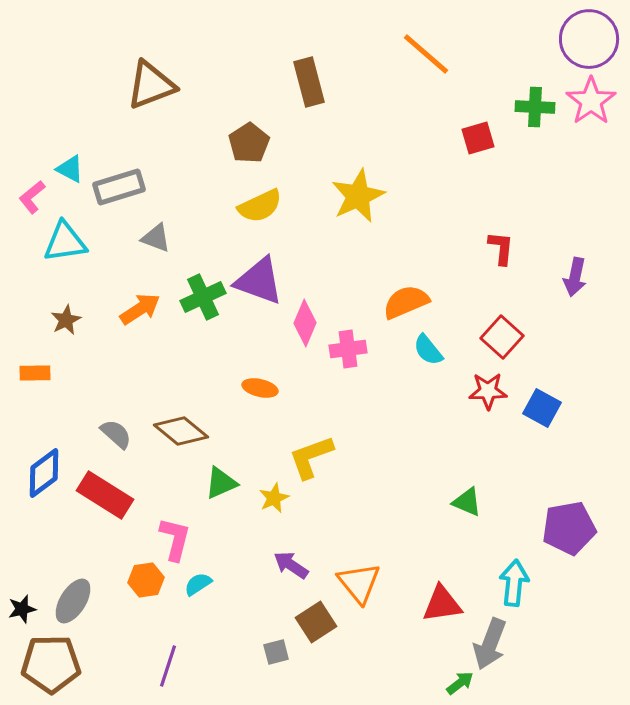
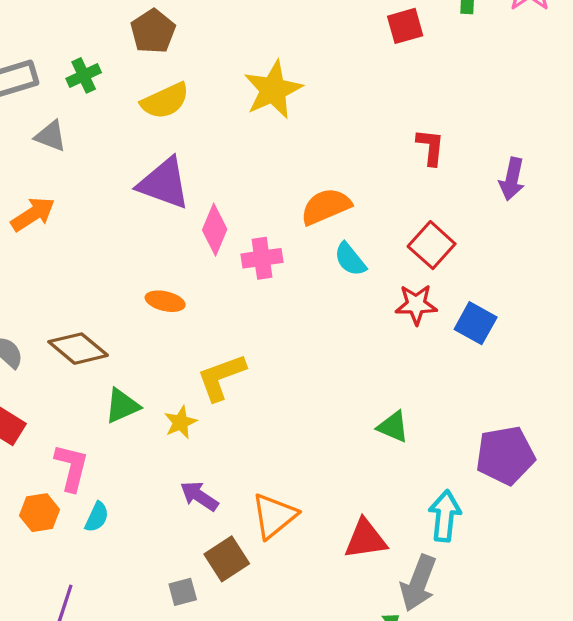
green cross: (203, 297) -> (84, 75), moved, size x0.7
orange triangle: (359, 583) -> (274, 516), turned 30
cyan semicircle: (198, 584) -> (97, 517), turned 148

